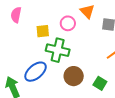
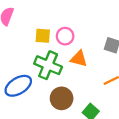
orange triangle: (87, 11) -> (79, 59), moved, turned -42
yellow square: (43, 31) -> (43, 36), moved

